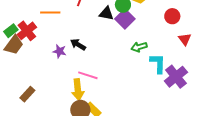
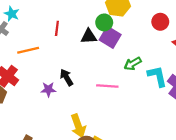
black arrow: (78, 45) -> (66, 77), turned 42
pink line: (88, 75) -> (107, 86), moved

